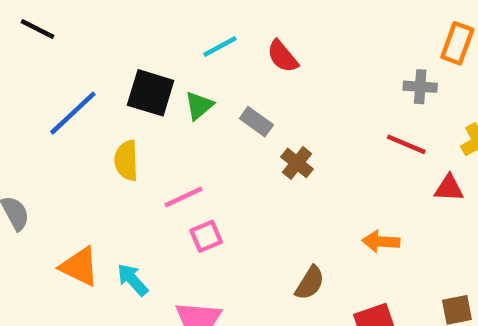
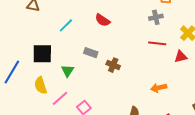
red semicircle: (283, 56) -> (103, 20), moved
green triangle: (199, 106) -> (67, 71), moved
pink line: (183, 197) -> (60, 98), moved

